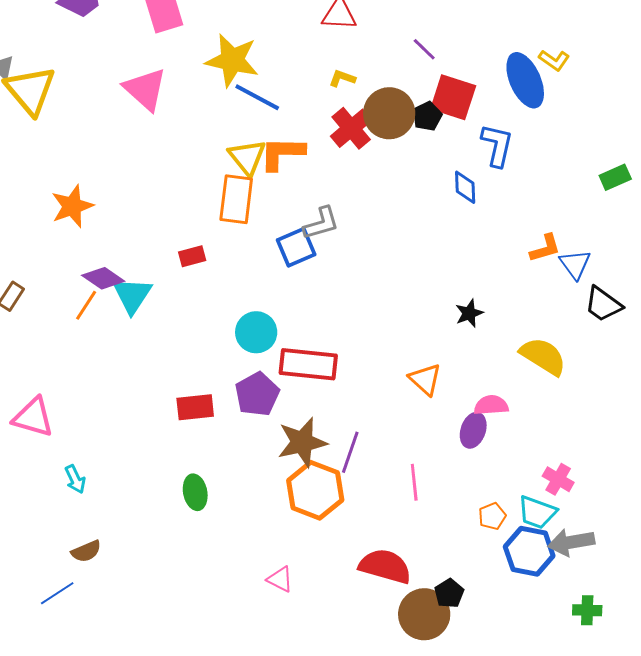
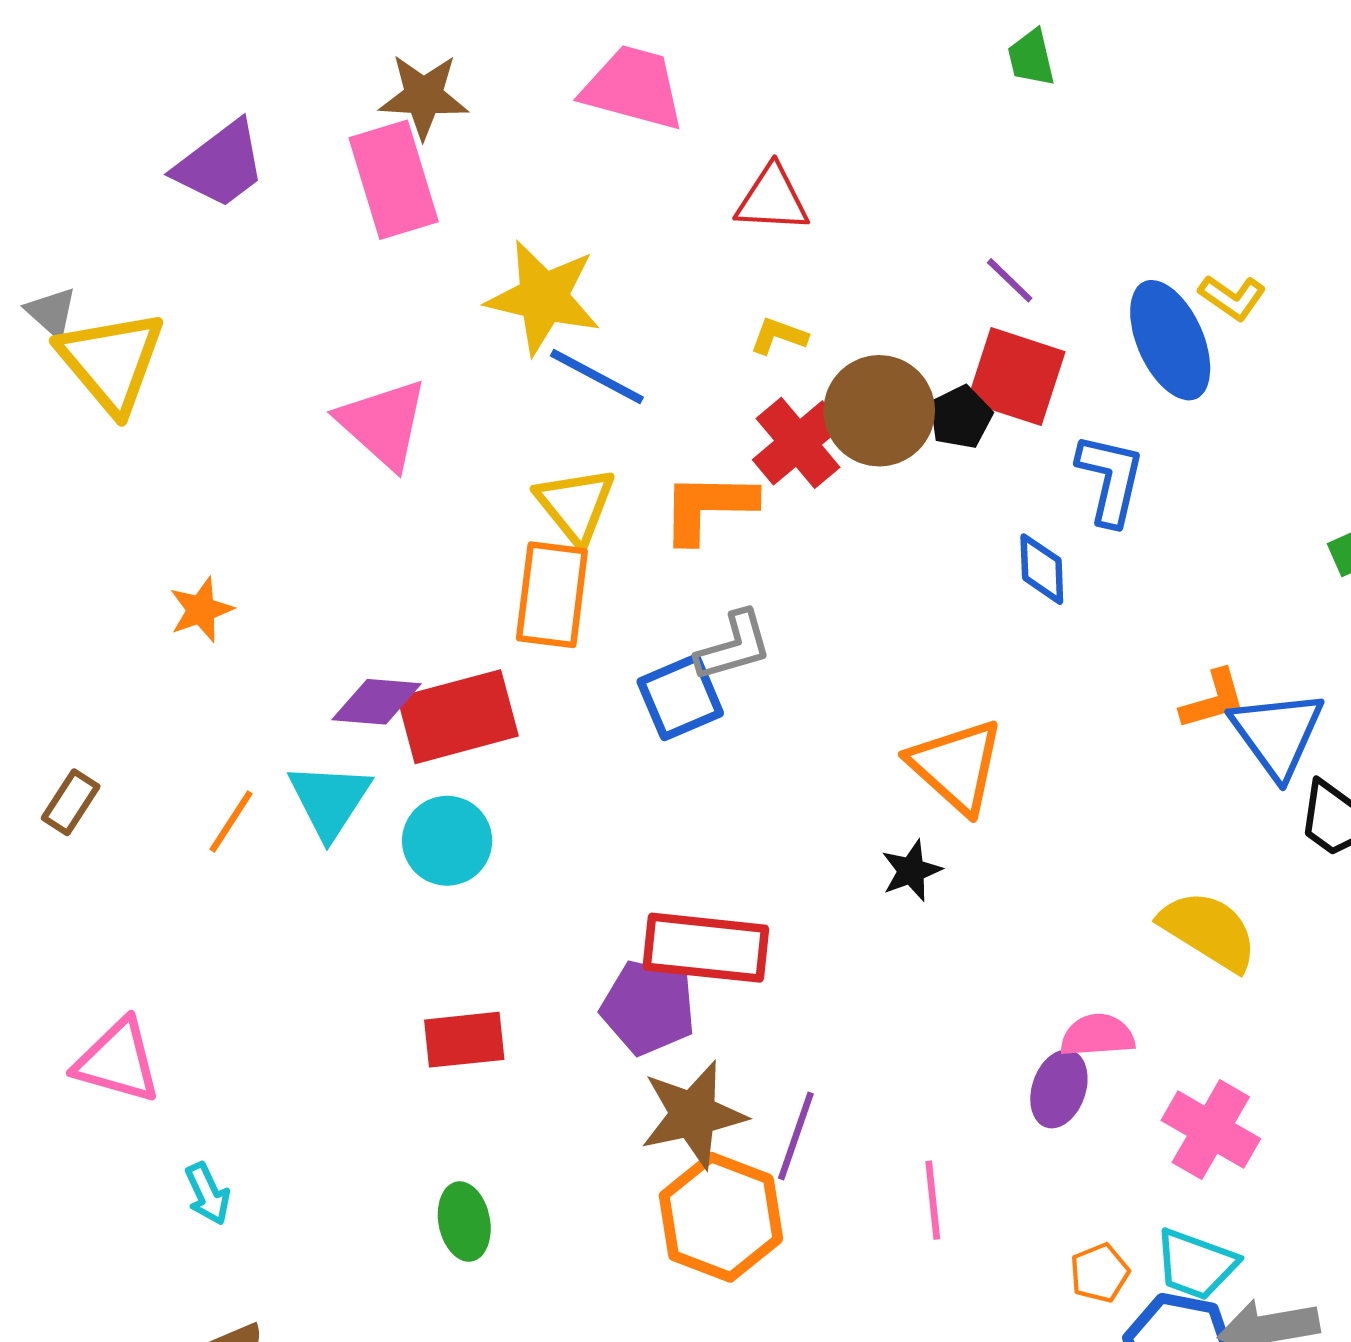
purple line: (424, 49) -> (1010, 280), moved
pink triangle: (145, 89) -> (383, 424), moved
orange L-shape: (282, 153) -> (708, 507), moved
orange star: (72, 206) -> (201, 610), size x0.7
red rectangle: (192, 256) -> (458, 717), size x2.0
blue triangle: (575, 264) -> (1277, 734), size x1.4
purple diamond: (103, 278) -> (377, 702), moved, turned -30
black star: (469, 313) -> (911, 871), moved
cyan circle: (256, 332) -> (447, 841), moved
orange triangle: (425, 379) -> (956, 766), moved, size x1.4
purple pentagon: (257, 394) -> (648, 1008), moved, turned -30
pink cross: (558, 479) -> (1211, 1130), moved, size x1.4

